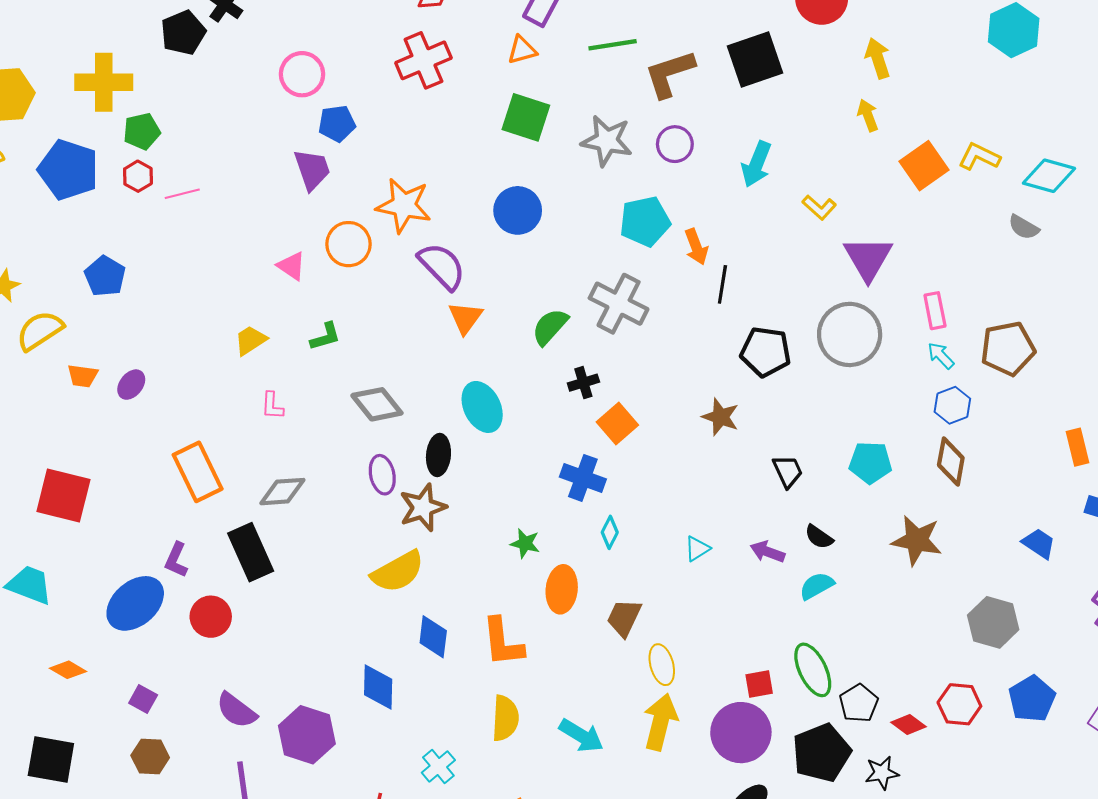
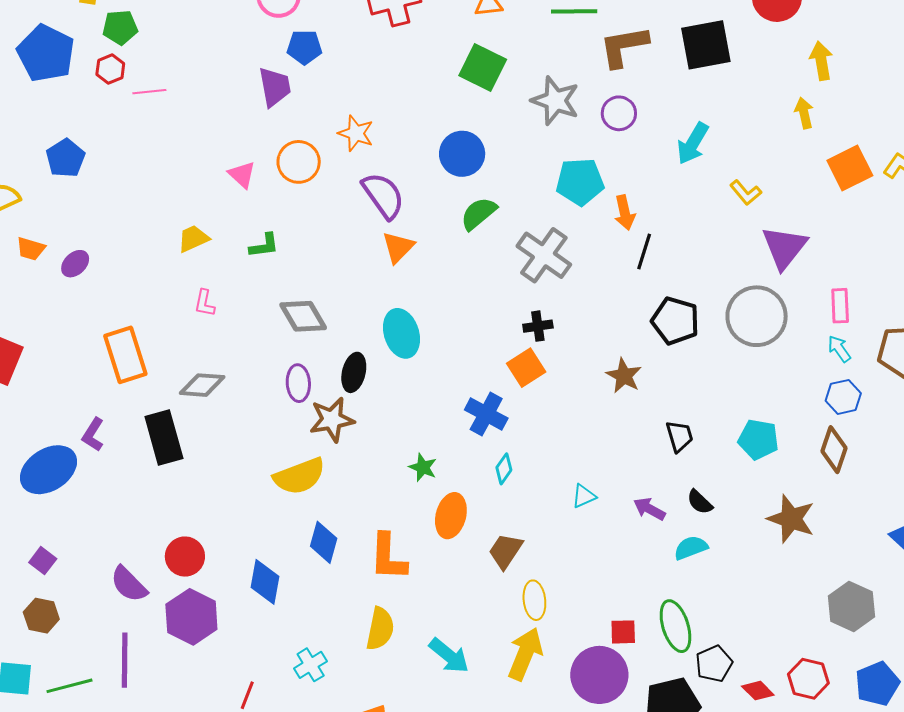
orange star: (404, 205) -> (356, 133), size x0.7
green semicircle: (550, 327) -> (479, 213), moved
black cross: (583, 383) -> (538, 326), moved
red circle: (211, 617) -> (185, 557), moved

